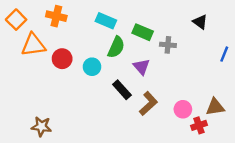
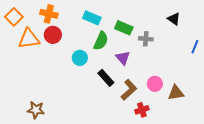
red circle: (62, 59) -> (53, 35), moved
brown triangle: (215, 107) -> (176, 93), moved
pink circle: (183, 109) -> (155, 84), moved
red cross: (199, 125) -> (142, 110), moved

